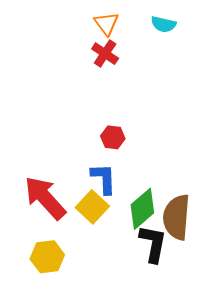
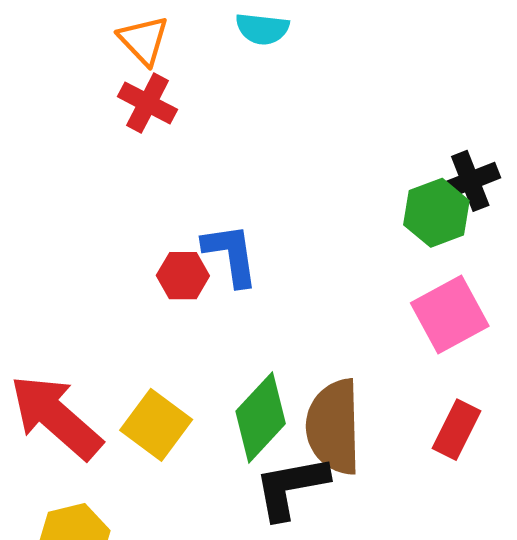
blue L-shape: (104, 179) -> (231, 255), moved
black L-shape: (153, 244) -> (291, 487), turned -105

